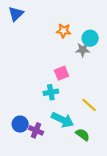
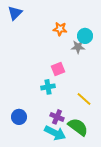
cyan arrow: (63, 120) -> (55, 133), moved
purple cross: (36, 130) -> (57, 117), moved
green semicircle: (83, 135) -> (78, 127), size x1.5

